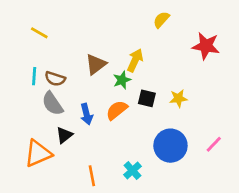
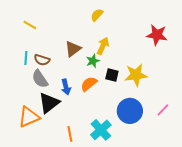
yellow semicircle: (161, 20) -> (97, 15), moved
yellow star: (178, 98) -> (136, 75), size x1.6
black triangle: (64, 135) -> (49, 103), size x1.6
cyan cross: (132, 170) -> (101, 130), size x1.5

